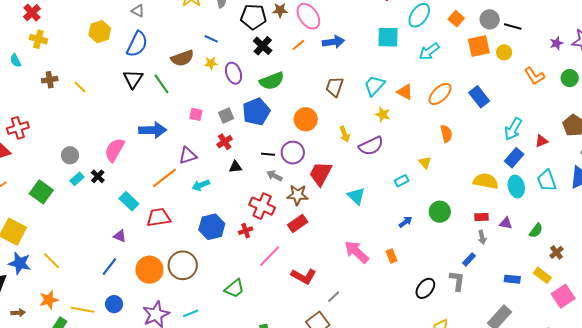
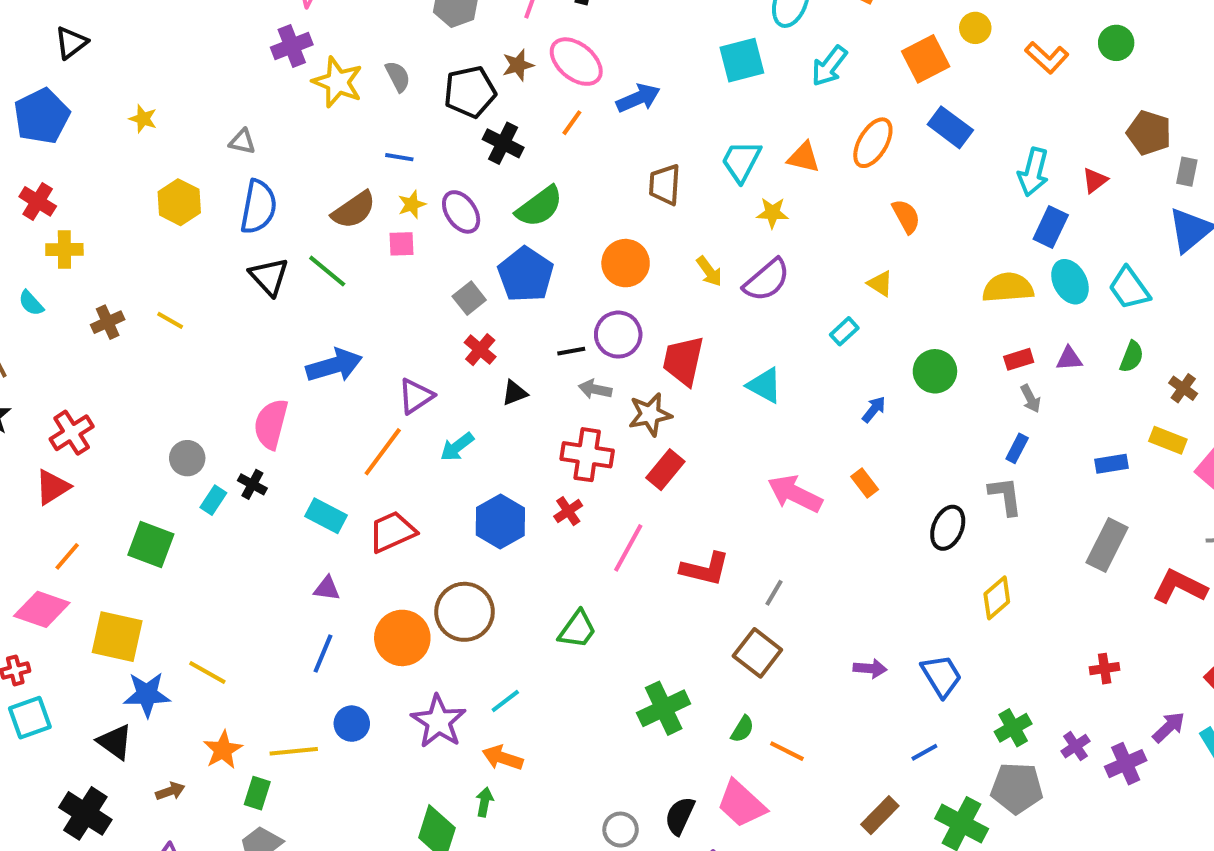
orange square: (479, 46) -> (926, 59), moved
pink square: (196, 114) -> (401, 244), moved
cyan trapezoid: (547, 181) -> (1129, 288), moved

